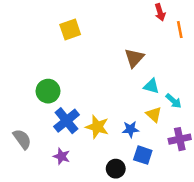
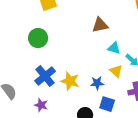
brown triangle: (134, 58) -> (100, 25), turned 36
green circle: (48, 91) -> (38, 38), moved

